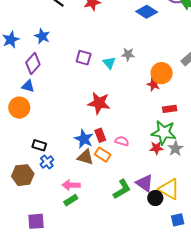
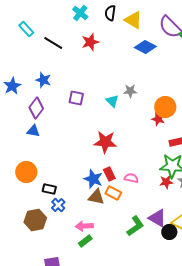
purple square: (84, 58) -> (76, 98), moved
orange circle: (19, 108) -> (26, 172), moved

